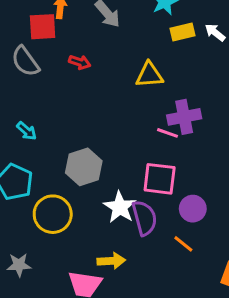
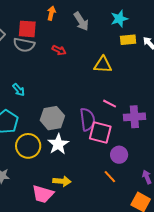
red square: (43, 27) -> (27, 29), moved
gray semicircle: (25, 61) -> (24, 45), turned -50
purple cross: (184, 117) -> (134, 117), moved
white star: (120, 207) -> (58, 144), moved
purple semicircle: (144, 218) -> (87, 119), moved

